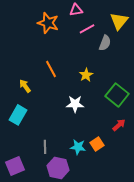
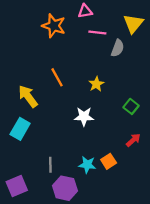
pink line: (87, 29) -> (97, 32), turned 35
yellow arrow: (25, 86) -> (28, 96), size x1.5
green square: (117, 95) -> (131, 106), size x0.6

